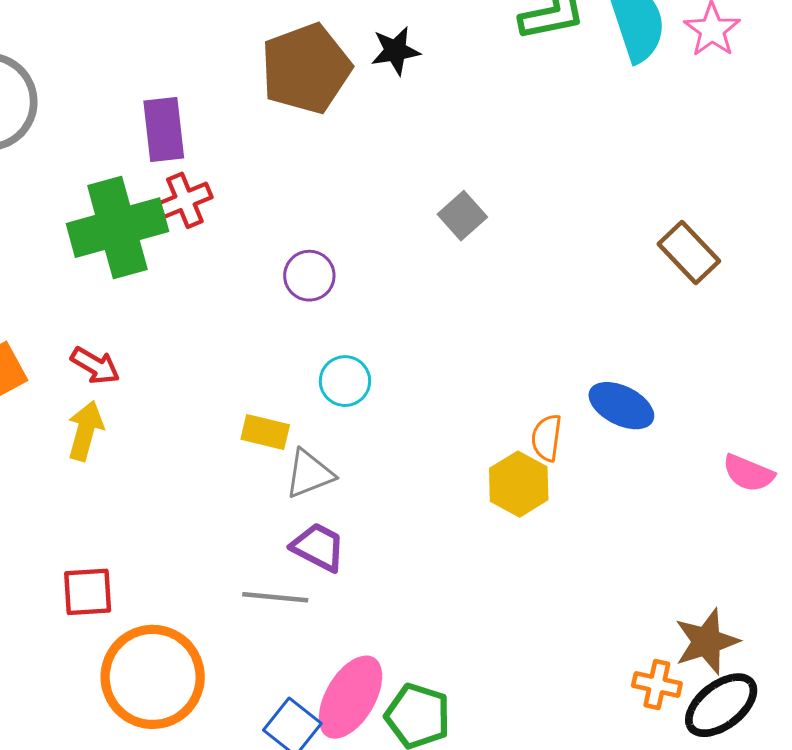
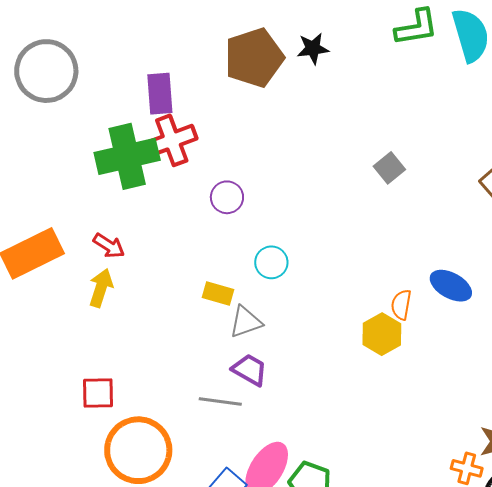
red cross: (185, 200) -> (172, 140), size x1.4
gray square: (462, 216) -> (389, 168), moved
purple circle: (309, 276) -> (227, 197), moved

